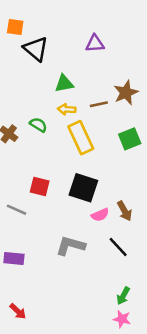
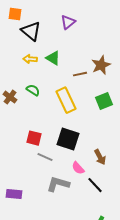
purple triangle: (95, 44) -> (68, 22), moved, turned -35
green triangle: (64, 84) -> (53, 58), turned 42
yellow arrow: (67, 109) -> (30, 59), moved
gray line: (16, 210) -> (45, 157), moved
pink semicircle: (100, 215) -> (78, 168), moved, turned 72

